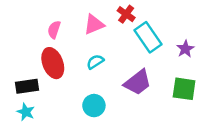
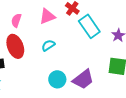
purple trapezoid: (138, 82) -> (83, 79), moved
cyan circle: (94, 106) -> (57, 79), moved

